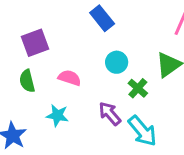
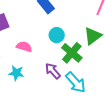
green cross: (138, 88) -> (72, 53), size x1.5

